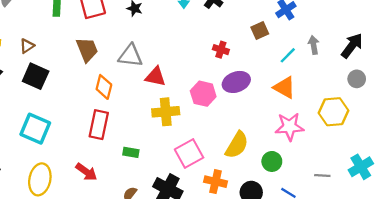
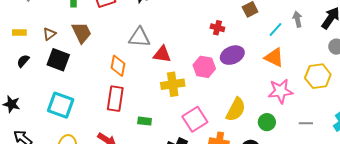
brown trapezoid: (87, 50) -> (82, 33), moved
gray line: (322, 175) -> (306, 123), moved

